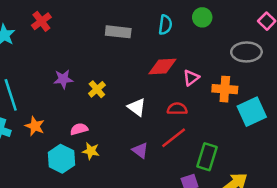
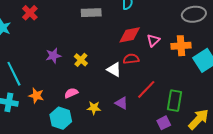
red semicircle: (177, 109) -> (131, 59), moved
yellow star: (91, 151) -> (94, 108), moved

